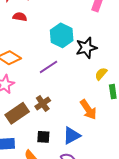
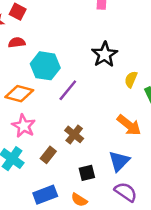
cyan hexagon: (62, 35) -> (45, 66), moved
brown rectangle: (17, 113) -> (48, 155), size x0.6

